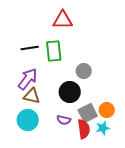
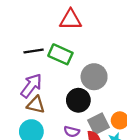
green rectangle: (54, 51) -> (60, 54), turned -60
gray circle: (84, 71) -> (94, 77), size x1.5

